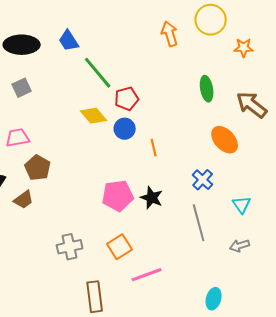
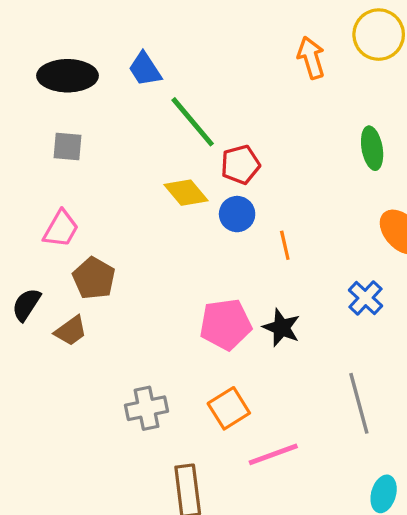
gray square: (22, 88) -> (67, 147), turned 30
pink trapezoid: (18, 138) -> (61, 229), turned 130
gray line: (199, 223) -> (359, 403), moved

